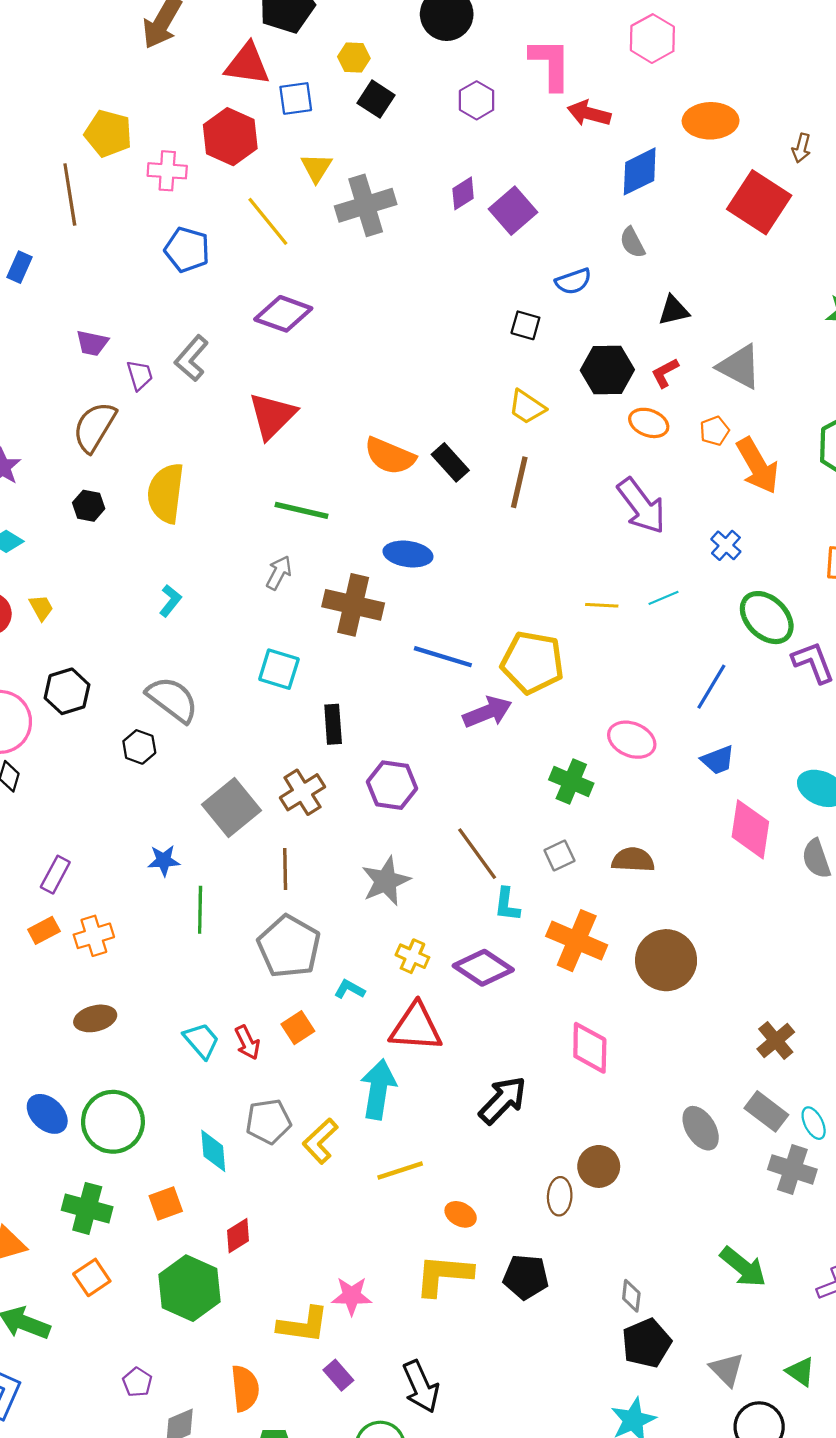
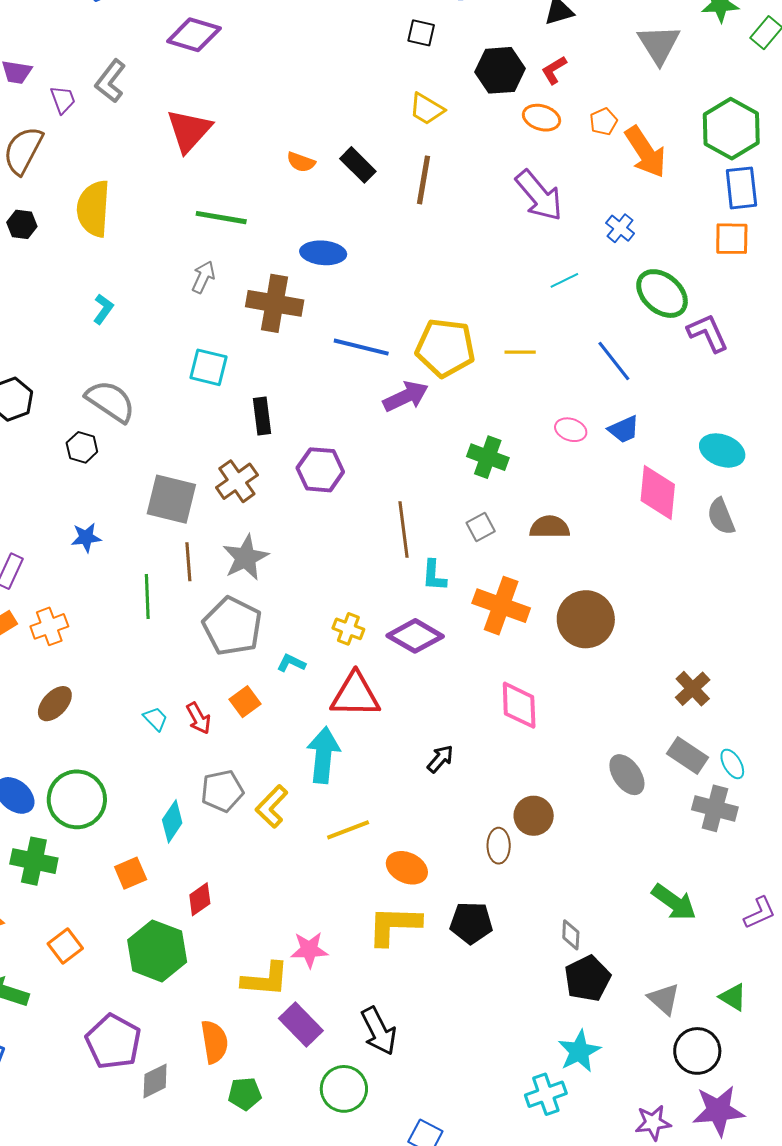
gray triangle: (739, 367) -> (659, 44), moved, turned 33
orange semicircle: (390, 456) -> (301, 162), size x0.6
yellow line: (602, 605) -> (520, 352), moved
blue line: (711, 687) -> (614, 361), turned -66
pink ellipse: (632, 740) -> (571, 430), moved, size x0.7
gray square: (232, 808) -> (171, 499), turned -34
brown line: (477, 854) -> (403, 530), turned 32
blue star: (164, 861) -> (86, 538), moved
brown line: (285, 869) -> (188, 562), moved
gray star: (386, 881) -> (246, 558), moved
brown ellipse: (95, 1018) -> (55, 704), turned -30
cyan trapezoid: (201, 1041) -> (155, 719), size x0.7
black arrow: (503, 1100) -> (440, 759), size x0.6
cyan diamond: (213, 1151) -> (172, 821), turned 42
green cross: (87, 1208) -> (34, 861), moved
orange ellipse: (461, 1214) -> (407, 868), size x1.4
purple rectangle: (338, 1375) -> (301, 1025), size x1.5
purple pentagon: (137, 1382) -> (113, 1042), size x2.0

